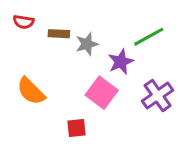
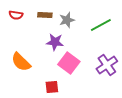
brown rectangle: (59, 34) -> (45, 15), moved
gray star: (87, 44) -> (67, 20), moved
purple star: (121, 62) -> (55, 42), moved, turned 30

